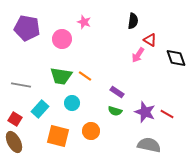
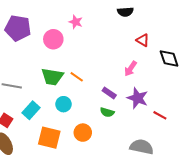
black semicircle: (133, 21) -> (125, 12), moved, turned 77
pink arrow: (138, 55) -> (130, 69), moved
purple star: (145, 112) -> (138, 98), moved

